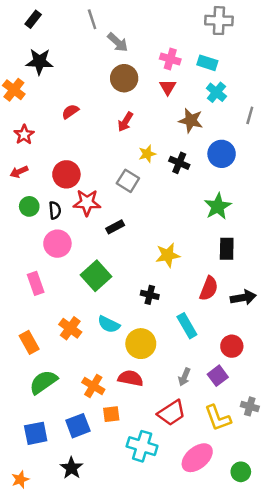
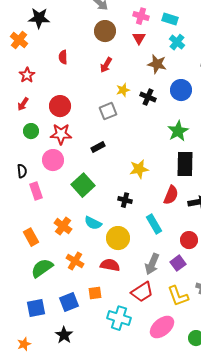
red semicircle: (70, 112) -> (63, 57), turned -56
red arrow: (19, 172) -> (23, 104), turned -32
gray square: (128, 181) -> (108, 111), turned 36
red star: (87, 203) -> (61, 134), moved
black semicircle: (55, 210) -> (22, 171), moved
black rectangle: (227, 249) -> (185, 164), size x1.4
gray arrow: (184, 377) -> (152, 264), size x1.5
orange cross: (93, 386) -> (75, 261), moved

